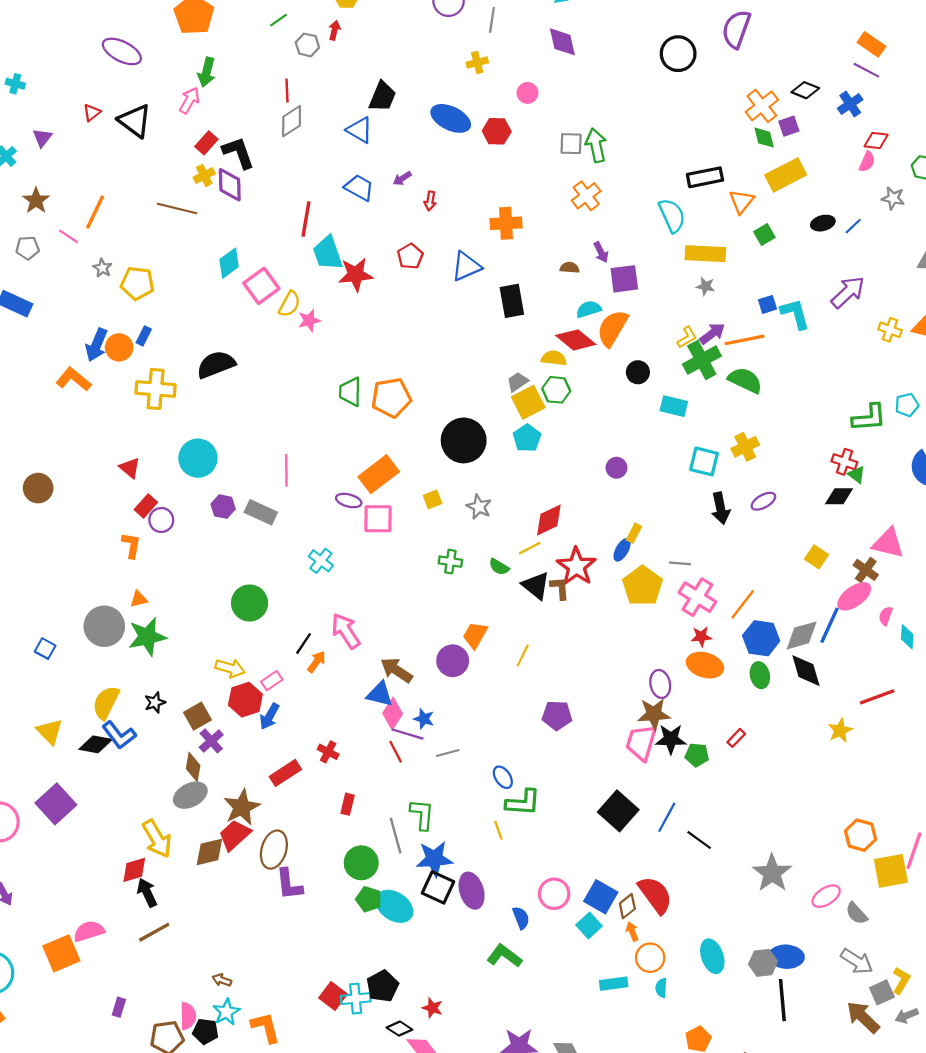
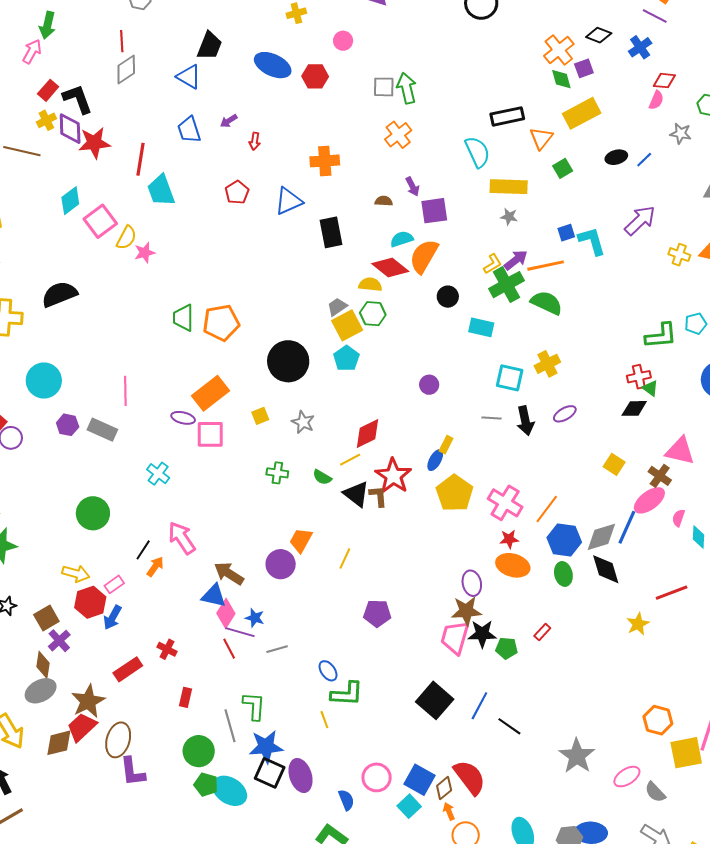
blue trapezoid: (359, 188) -> (189, 130), turned -136
red star: (356, 275) -> (94, 143), moved
red cross: (844, 462) -> (639, 377), turned -30
gray line: (680, 563) -> (491, 418), moved

